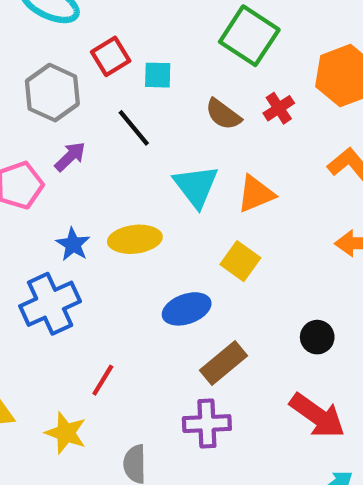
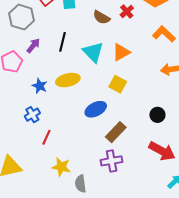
black line: (134, 128) -> (62, 42), moved, turned 60
blue cross: (50, 304) -> (32, 115), size x0.6
red line: (103, 380) -> (46, 137), moved
yellow star: (66, 433) -> (61, 167), moved

